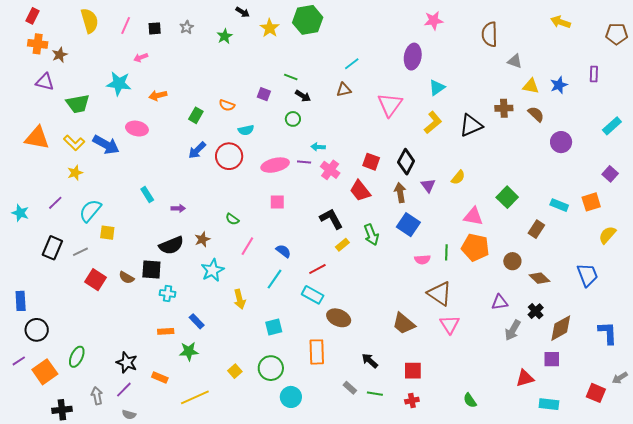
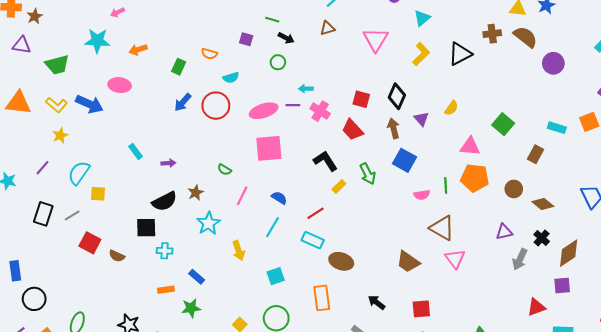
brown semicircle: (536, 114) -> (525, 37), size x1.4
pink square: (277, 202) -> (269, 148), size x1.8
brown semicircle: (126, 278) -> (117, 256), moved

